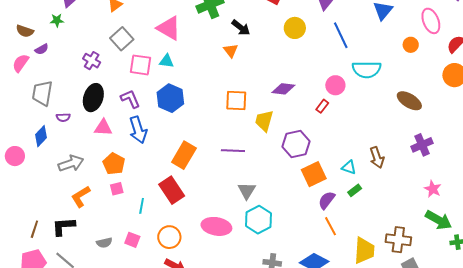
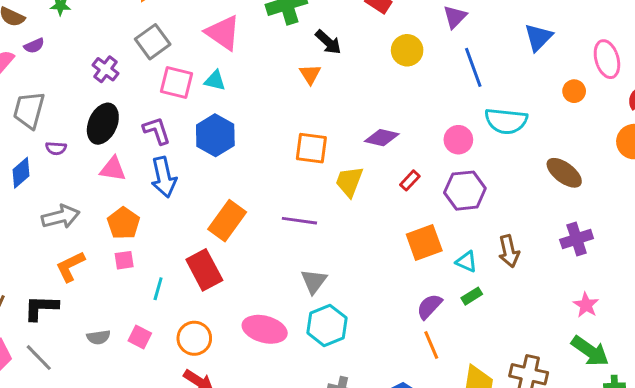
red rectangle: (322, 106) -> (410, 180), moved
purple hexagon: (296, 144) -> (465, 191), moved
orange square: (314, 174) -> (424, 242), moved

